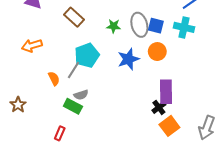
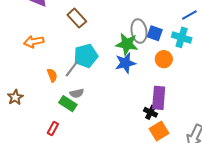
green star: (113, 26) -> (127, 44), moved, size x1.6
orange circle: (157, 52) -> (164, 59), moved
black cross: (159, 107) -> (150, 112), turned -32

